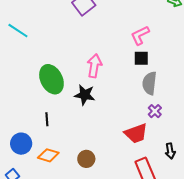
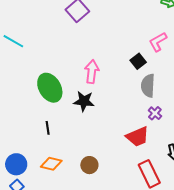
pink L-shape: (140, 35) -> (158, 42), moved
black square: (141, 58) -> (138, 61), turned -35
blue circle: (21, 144) -> (16, 164), moved

